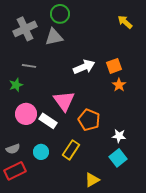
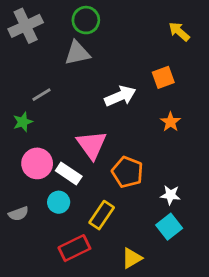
gray cross: (25, 29) -> (26, 26), moved
gray line: (29, 66) -> (41, 95), turned -40
orange square: (114, 66) -> (163, 77), moved
cyan circle: (41, 152) -> (59, 202), moved
red rectangle: (15, 171) -> (74, 248), moved

